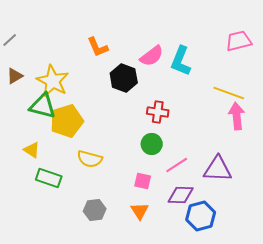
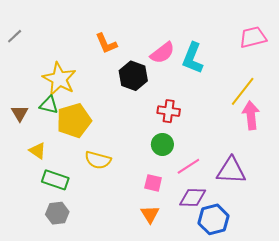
brown triangle: (15, 76) -> (20, 113), moved, turned -30
yellow line: (229, 93) -> (243, 91), turned -72
green triangle: (43, 106) -> (49, 105), size x0.7
gray hexagon: (95, 210) -> (57, 213), moved

